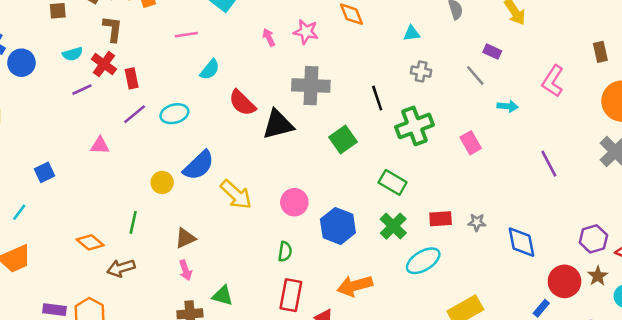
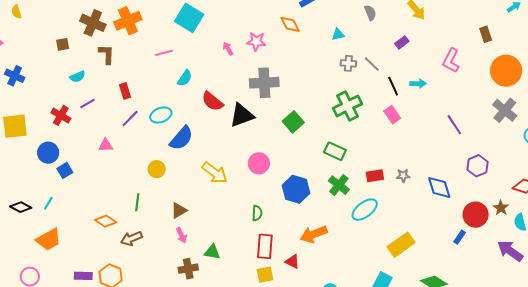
purple rectangle: (492, 52) -> (402, 42), turned -56
blue circle: (21, 63) -> (48, 153), moved
red cross: (104, 64) -> (61, 115), moved
gray line: (475, 76) -> (372, 64), moved
black line: (377, 98) -> (393, 86), moved
blue semicircle: (199, 165) -> (181, 138), moved
pink circle: (294, 202) -> (259, 163), moved
purple hexagon: (593, 239) -> (478, 166), moved

